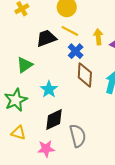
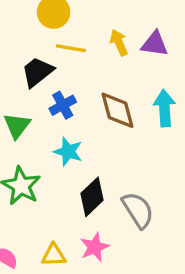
blue cross: (76, 51) -> (63, 105), moved, turned 35
yellow triangle: (18, 133) -> (54, 255), moved

